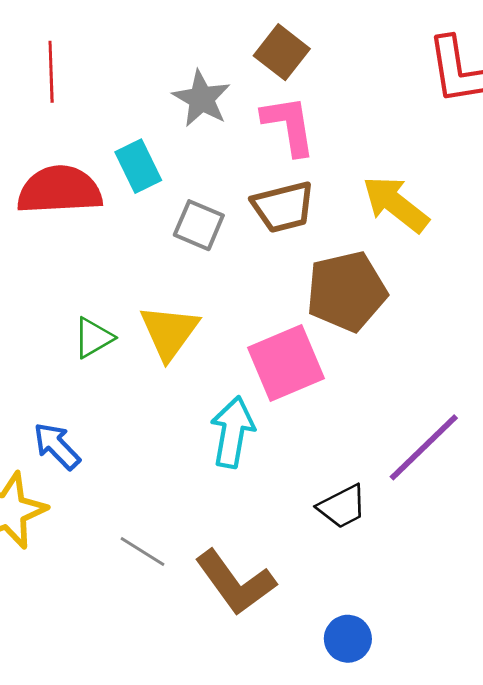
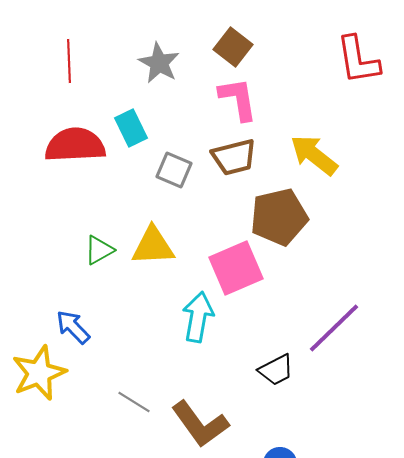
gray star: (202, 99) -> (159, 63), moved
yellow triangle: (169, 332) -> (153, 246), turned 51

